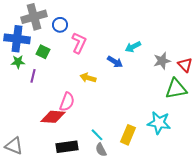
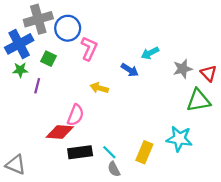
blue circle: (60, 25) -> (68, 28), size x1.5
blue cross: (17, 39) -> (19, 44), turned -35
black rectangle: (67, 147) -> (80, 152), moved

